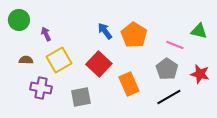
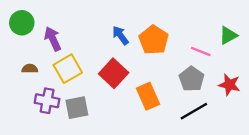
green triangle: (199, 31) -> (228, 35), turned -42
purple arrow: (46, 34) -> (53, 39), size x1.5
gray square: (81, 97) -> (77, 108), moved

